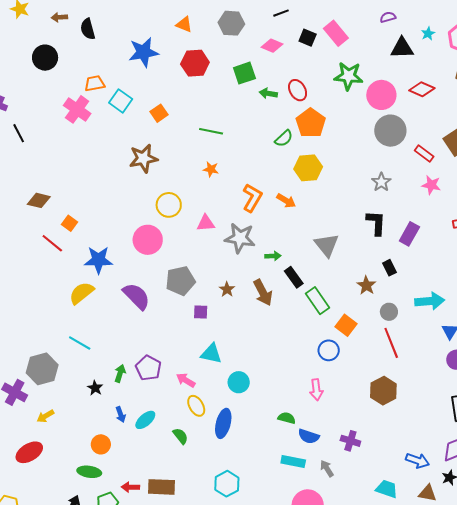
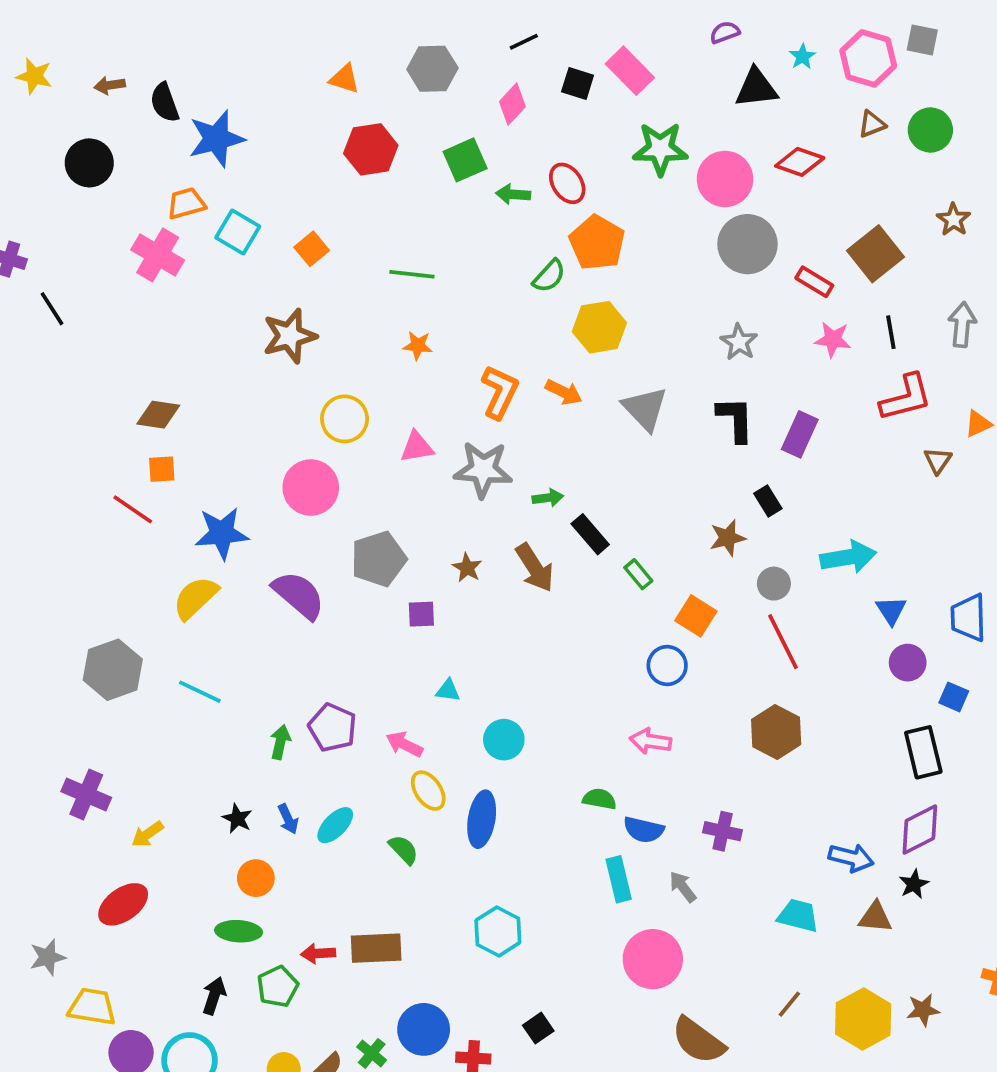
pink diamond: (272, 46) -> (512, 104), turned -65
blue star: (143, 52) -> (216, 139), moved
brown diamond: (39, 200) -> (158, 415), moved
orange square: (70, 223) -> (162, 469), turned -35
gray triangle: (327, 245) -> (645, 409), moved
brown star: (366, 285) -> (727, 538), turned 30
green rectangle: (317, 301) -> (638, 574), size x0.6
cyan triangle: (211, 354) -> (448, 690), size x0.6
gray hexagon: (42, 369) -> (113, 670), moved
black star: (95, 388) -> (237, 818), moved
pink arrow: (316, 390) -> (650, 741), turned 110
cyan rectangle: (293, 461) -> (619, 879), turned 70

